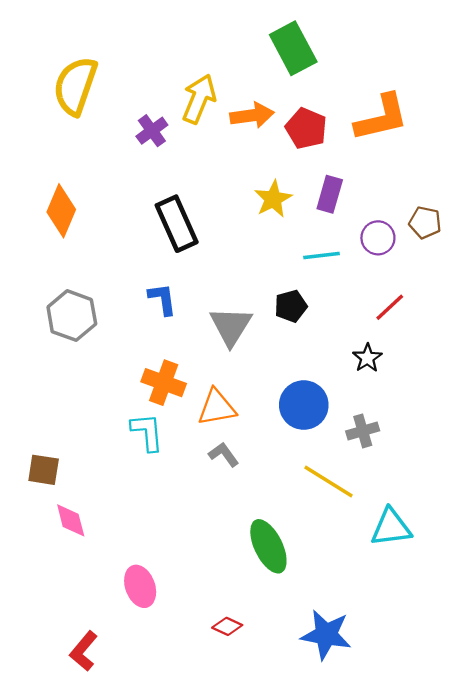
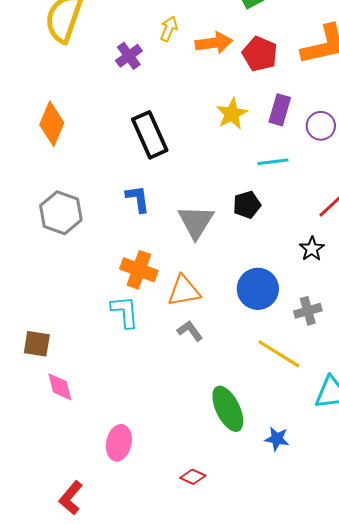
yellow arrow: (199, 99) -> (169, 29), size x0.6
purple circle: (378, 238) -> (321, 126), moved
pink ellipse: (140, 586) -> (119, 443), turned 32
blue star: (326, 635) -> (277, 439), moved, size x0.6

